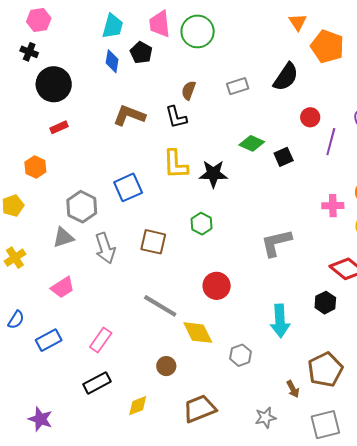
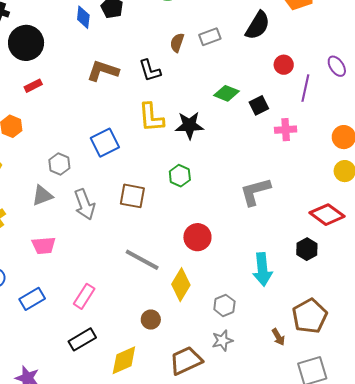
brown semicircle: (189, 90) -> (177, 43), moved
pink cross: (333, 206) -> (286, 130), moved
gray hexagon: (82, 207) -> (59, 164), size x0.7
pink trapezoid: (62, 287) -> (44, 245), turned 30
yellow diamond: (198, 333) -> (181, 285), turned 60
yellow diamond: (138, 406) -> (124, 360), size x1.4
gray star: (265, 418) -> (222, 341), moved

